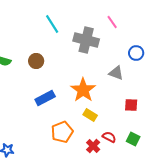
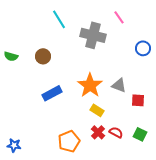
gray triangle: (116, 73) -> (119, 85), moved
orange pentagon: (62, 132) -> (69, 141), moved
red cross: (93, 146) -> (98, 132), moved

